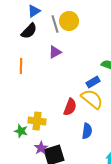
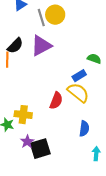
black semicircle: (29, 31) -> (15, 46), moved
purple triangle: (55, 52) -> (41, 46), size x1.6
blue semicircle: (87, 131) -> (84, 129), moved

